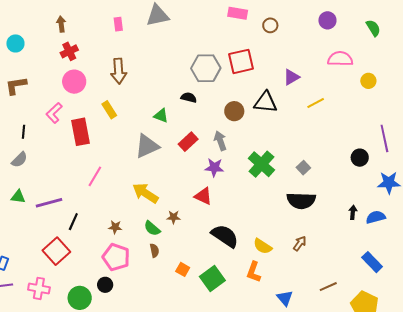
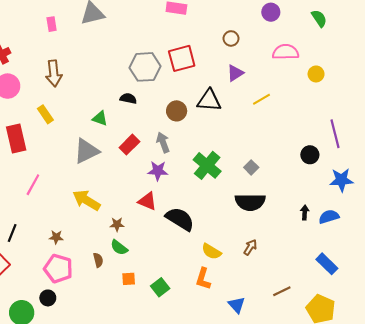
brown circle: (270, 25) -> (231, 38), moved
green semicircle: (152, 228) -> (119, 247), moved
black semicircle: (225, 236) -> (180, 219), moved
orange square: (183, 269) -> (129, 279), turned -32
green square: (212, 279) -> (160, 287), size x0.7

